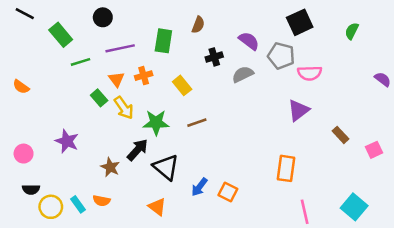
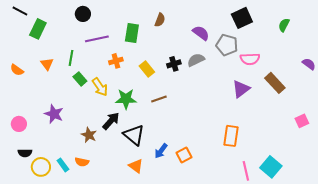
green rectangle: (61, 35) -> (38, 29), moved, turned 66
black cross: (214, 57) -> (174, 64), moved
green line: (80, 62) -> (71, 58), moved, turned -63
orange triangle: (116, 79) -> (47, 64), moved
brown rectangle: (341, 135) -> (275, 83), moved, size x1.5
orange square: (228, 192) -> (184, 155), turned 35
orange triangle: (157, 207) -> (136, 166), moved
cyan square: (354, 207) -> (271, 167), moved

